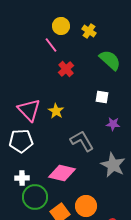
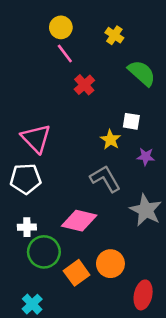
yellow circle: (61, 26) -> (61, 27), moved
yellow star: (56, 111) -> (110, 140), moved

